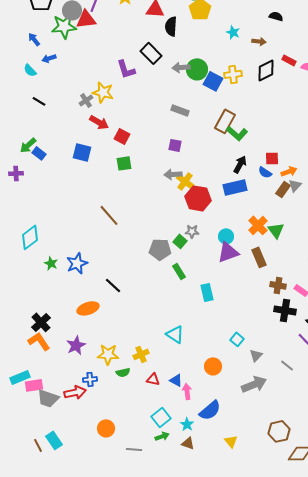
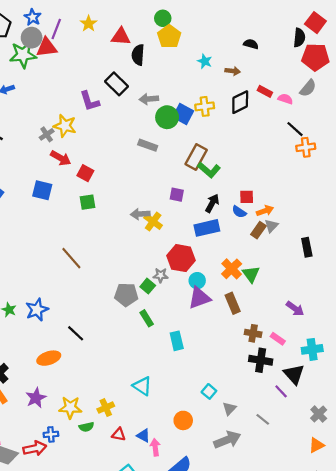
green circle: (197, 69) -> (167, 117), moved
purple square: (175, 145) -> (177, 195), moved
red hexagon: (198, 198) -> (181, 258), moved

